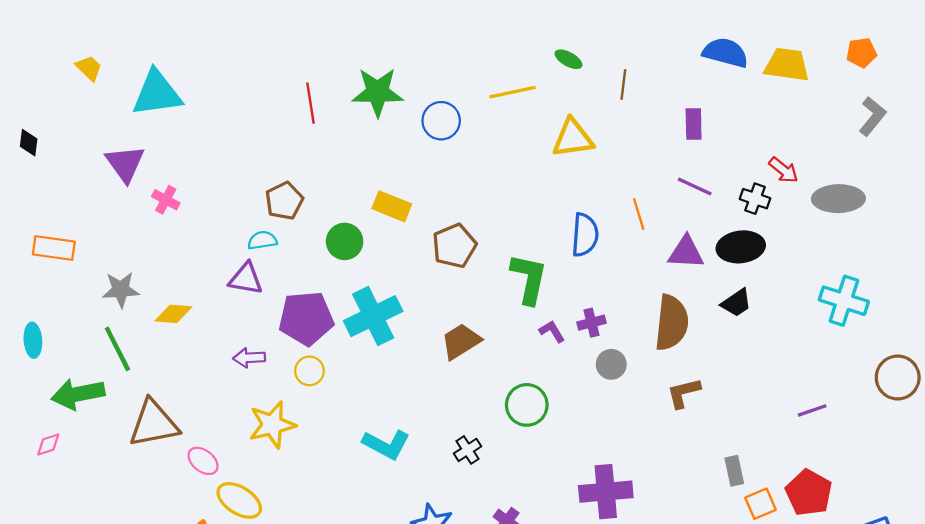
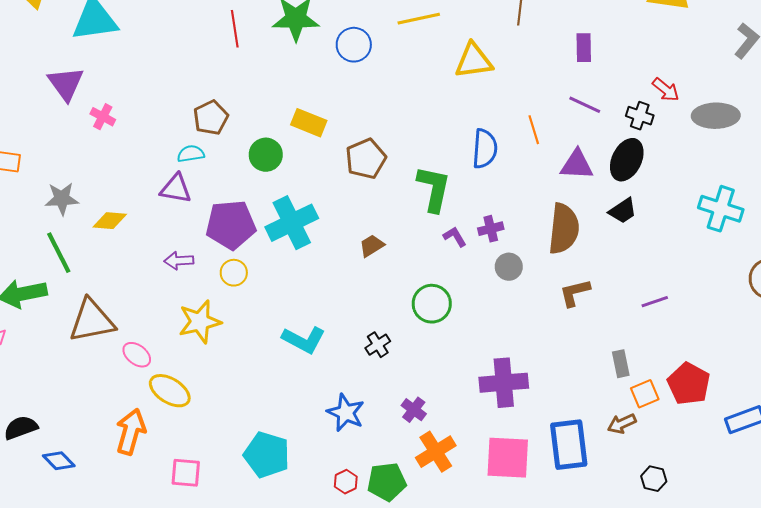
black ellipse: (741, 247) -> (627, 160), turned -57
brown trapezoid: (461, 341) -> (372, 246), size x0.7
purple line: (812, 410) -> (655, 302), moved

